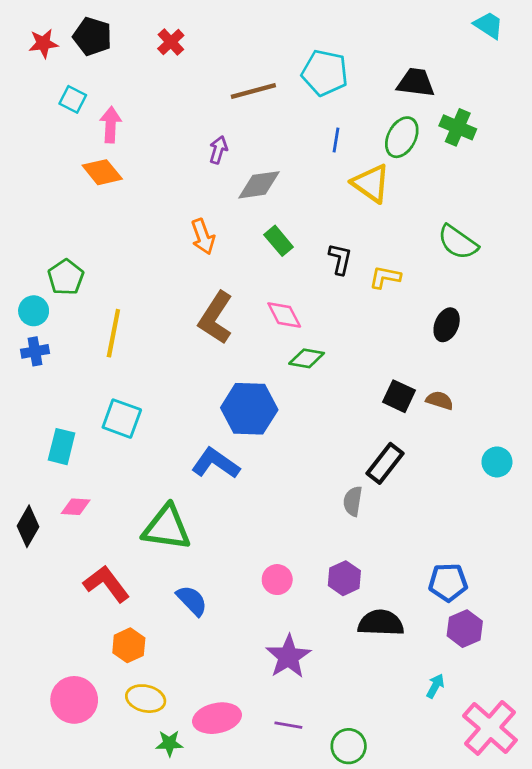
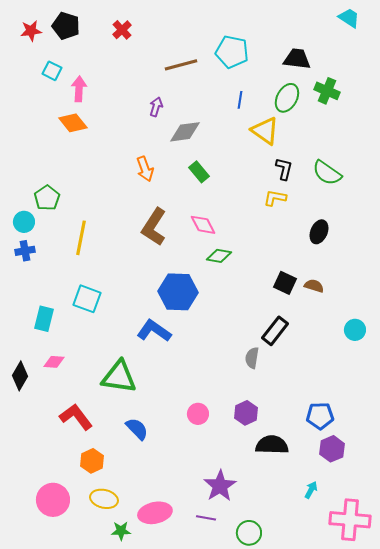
black L-shape: (340, 259) -> (284, 169), moved
purple star: (288, 657) -> (220, 486), moved
pink cross: (490, 728) -> (350, 520), turned -36

